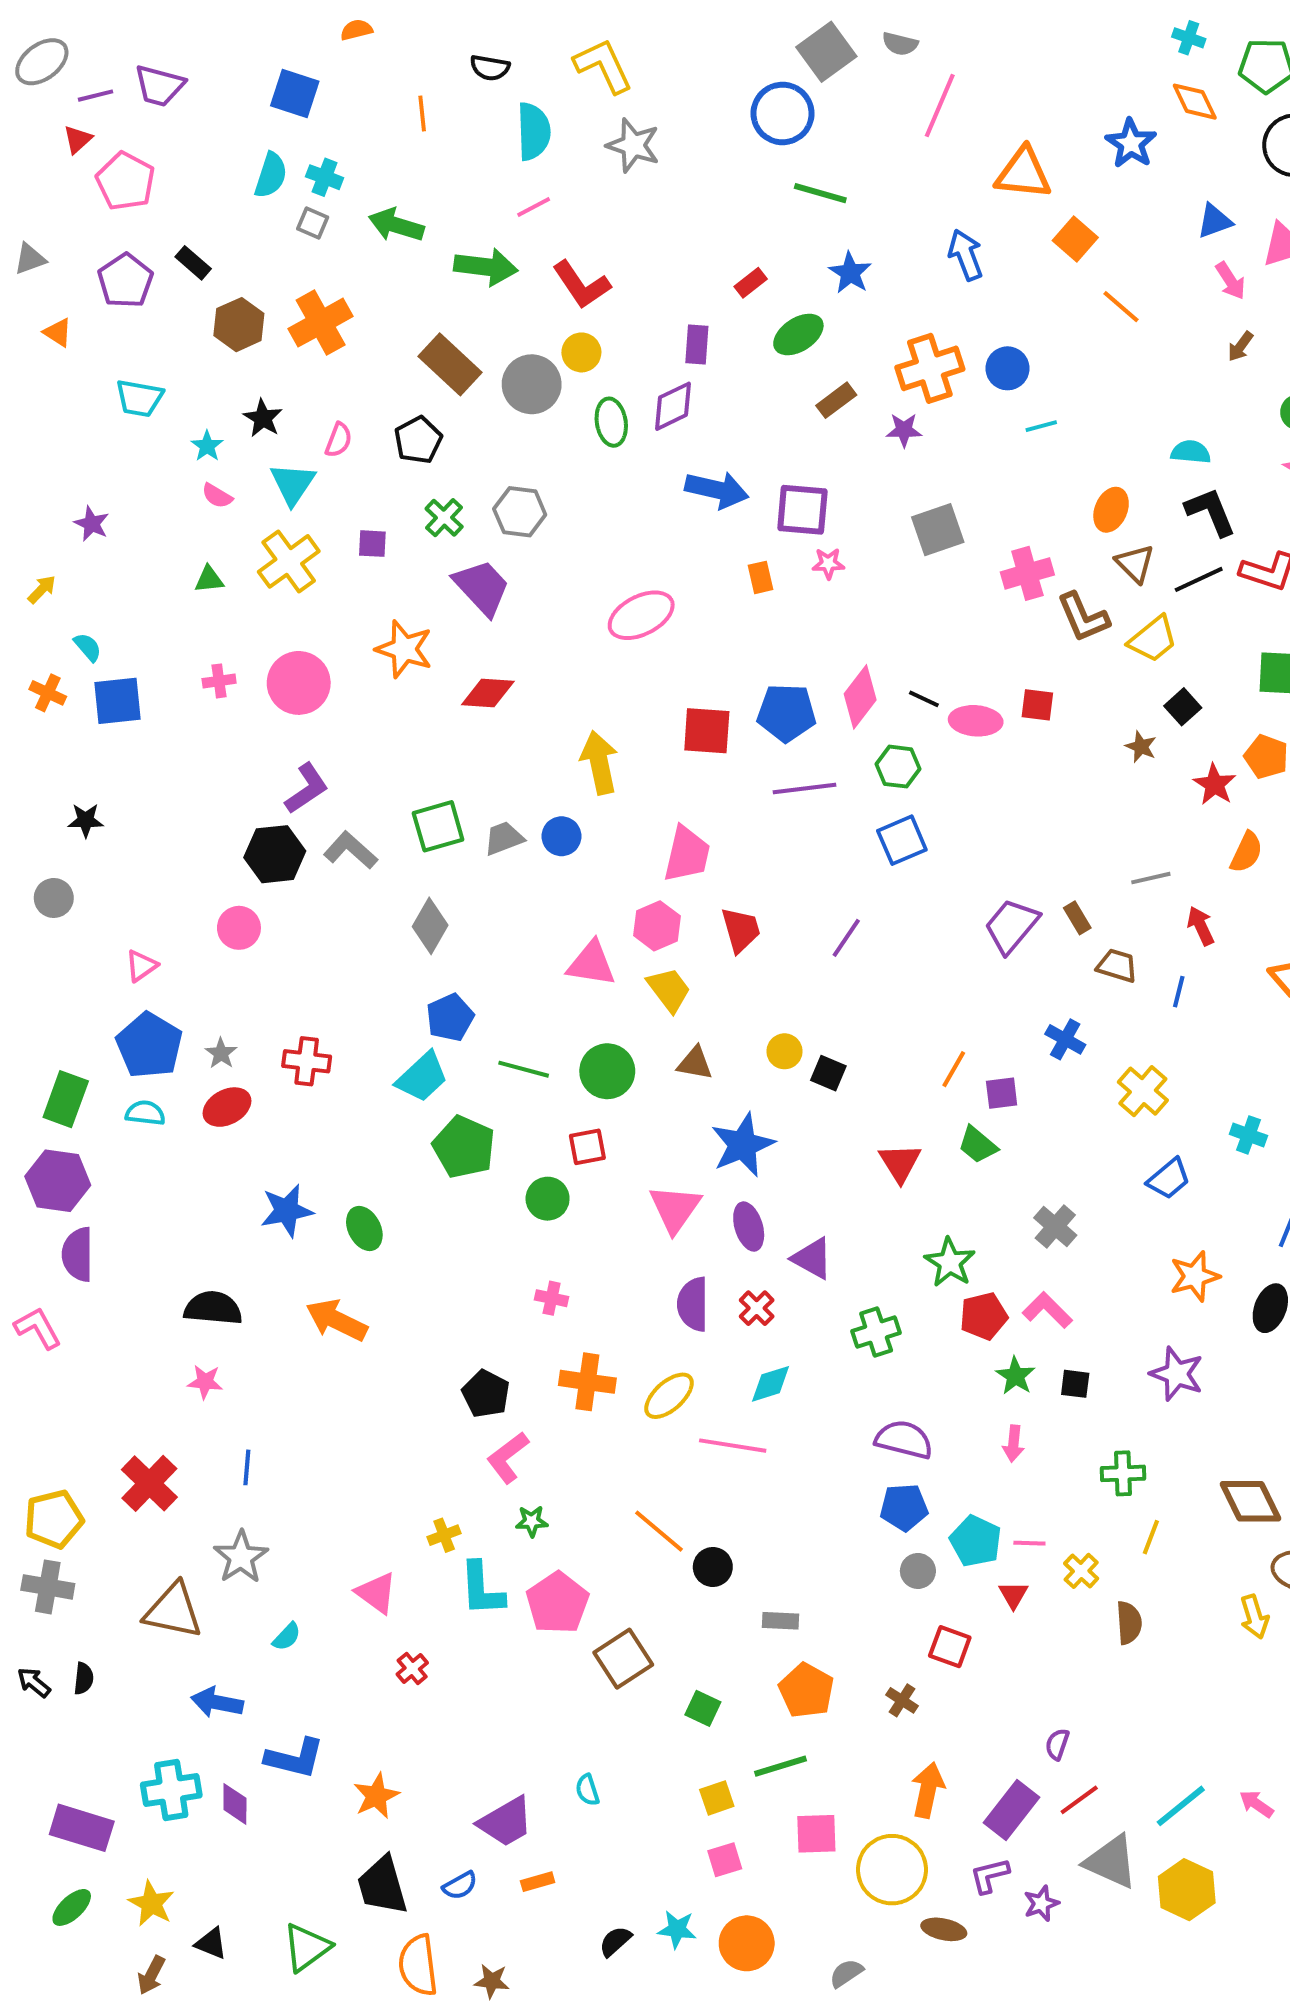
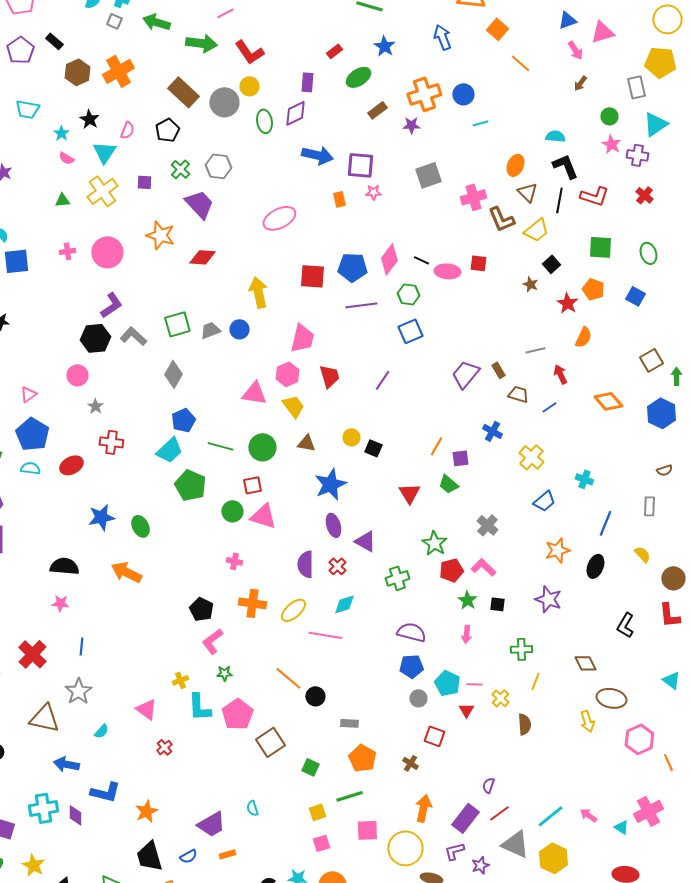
black line: (1199, 579) -> (559, 200), turned -55
blue line: (1179, 992) -> (549, 407), turned 42
gray star: (221, 1053) -> (95, 406), moved
pink triangle: (675, 1209) -> (263, 516), moved, turned -48
brown diamond: (1250, 1501) -> (585, 663), size x0.7

